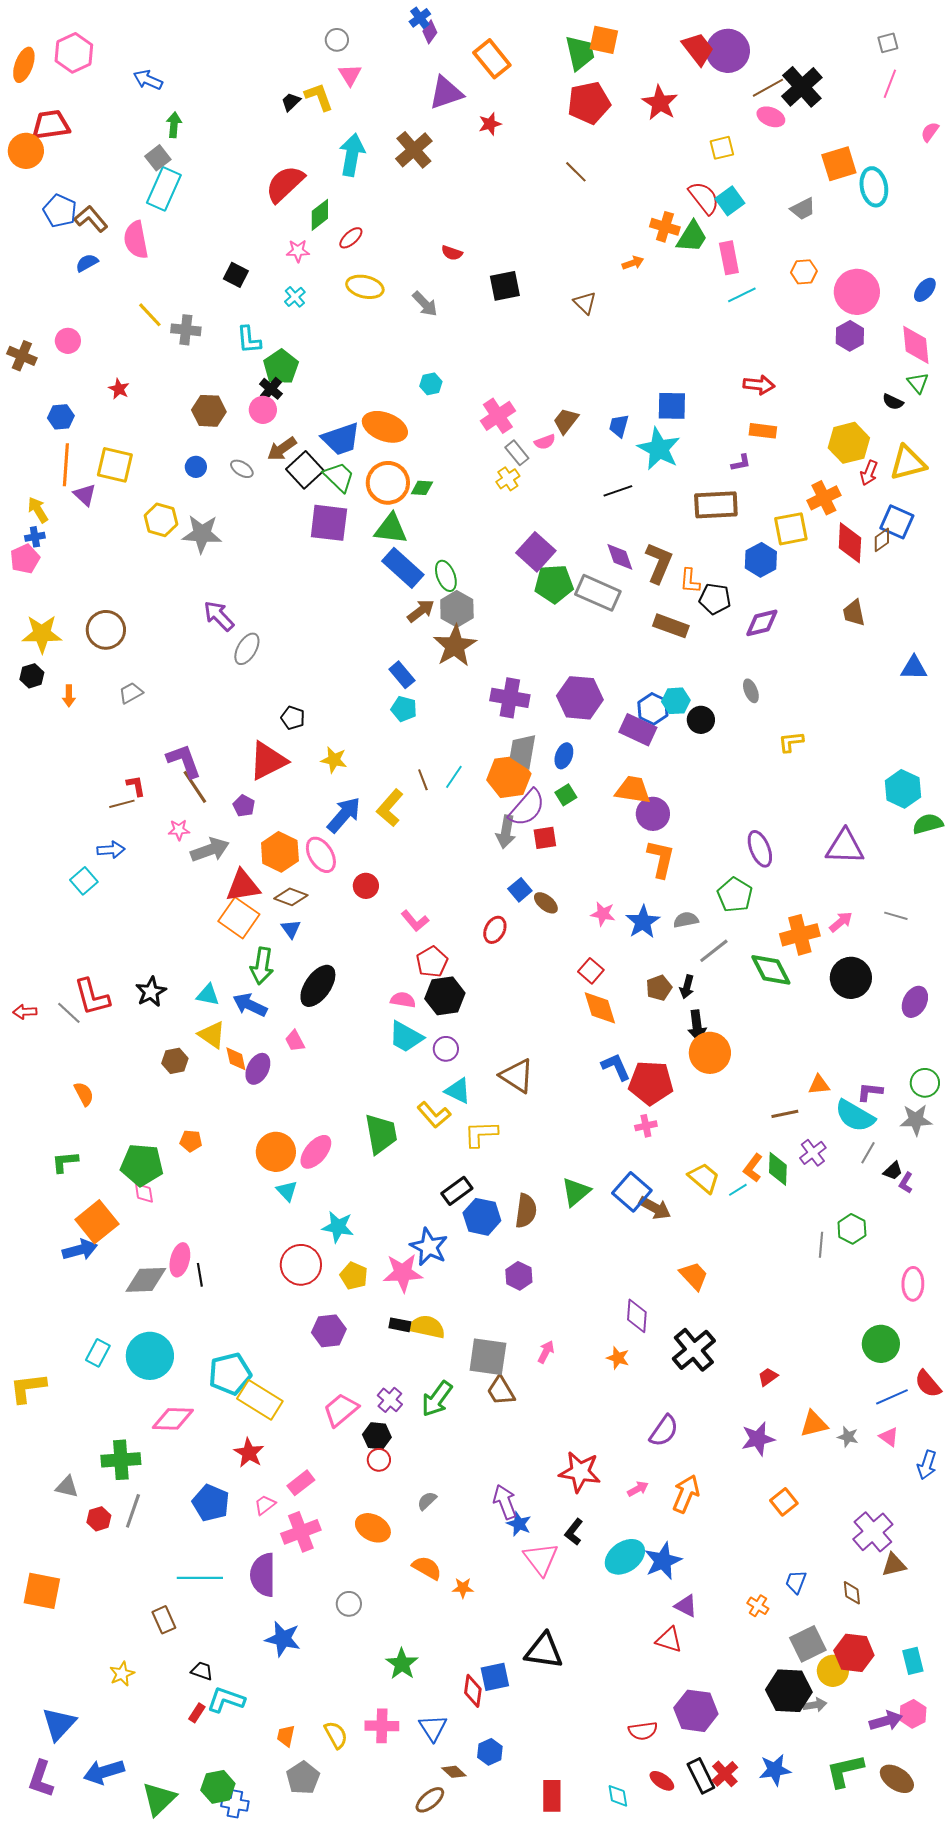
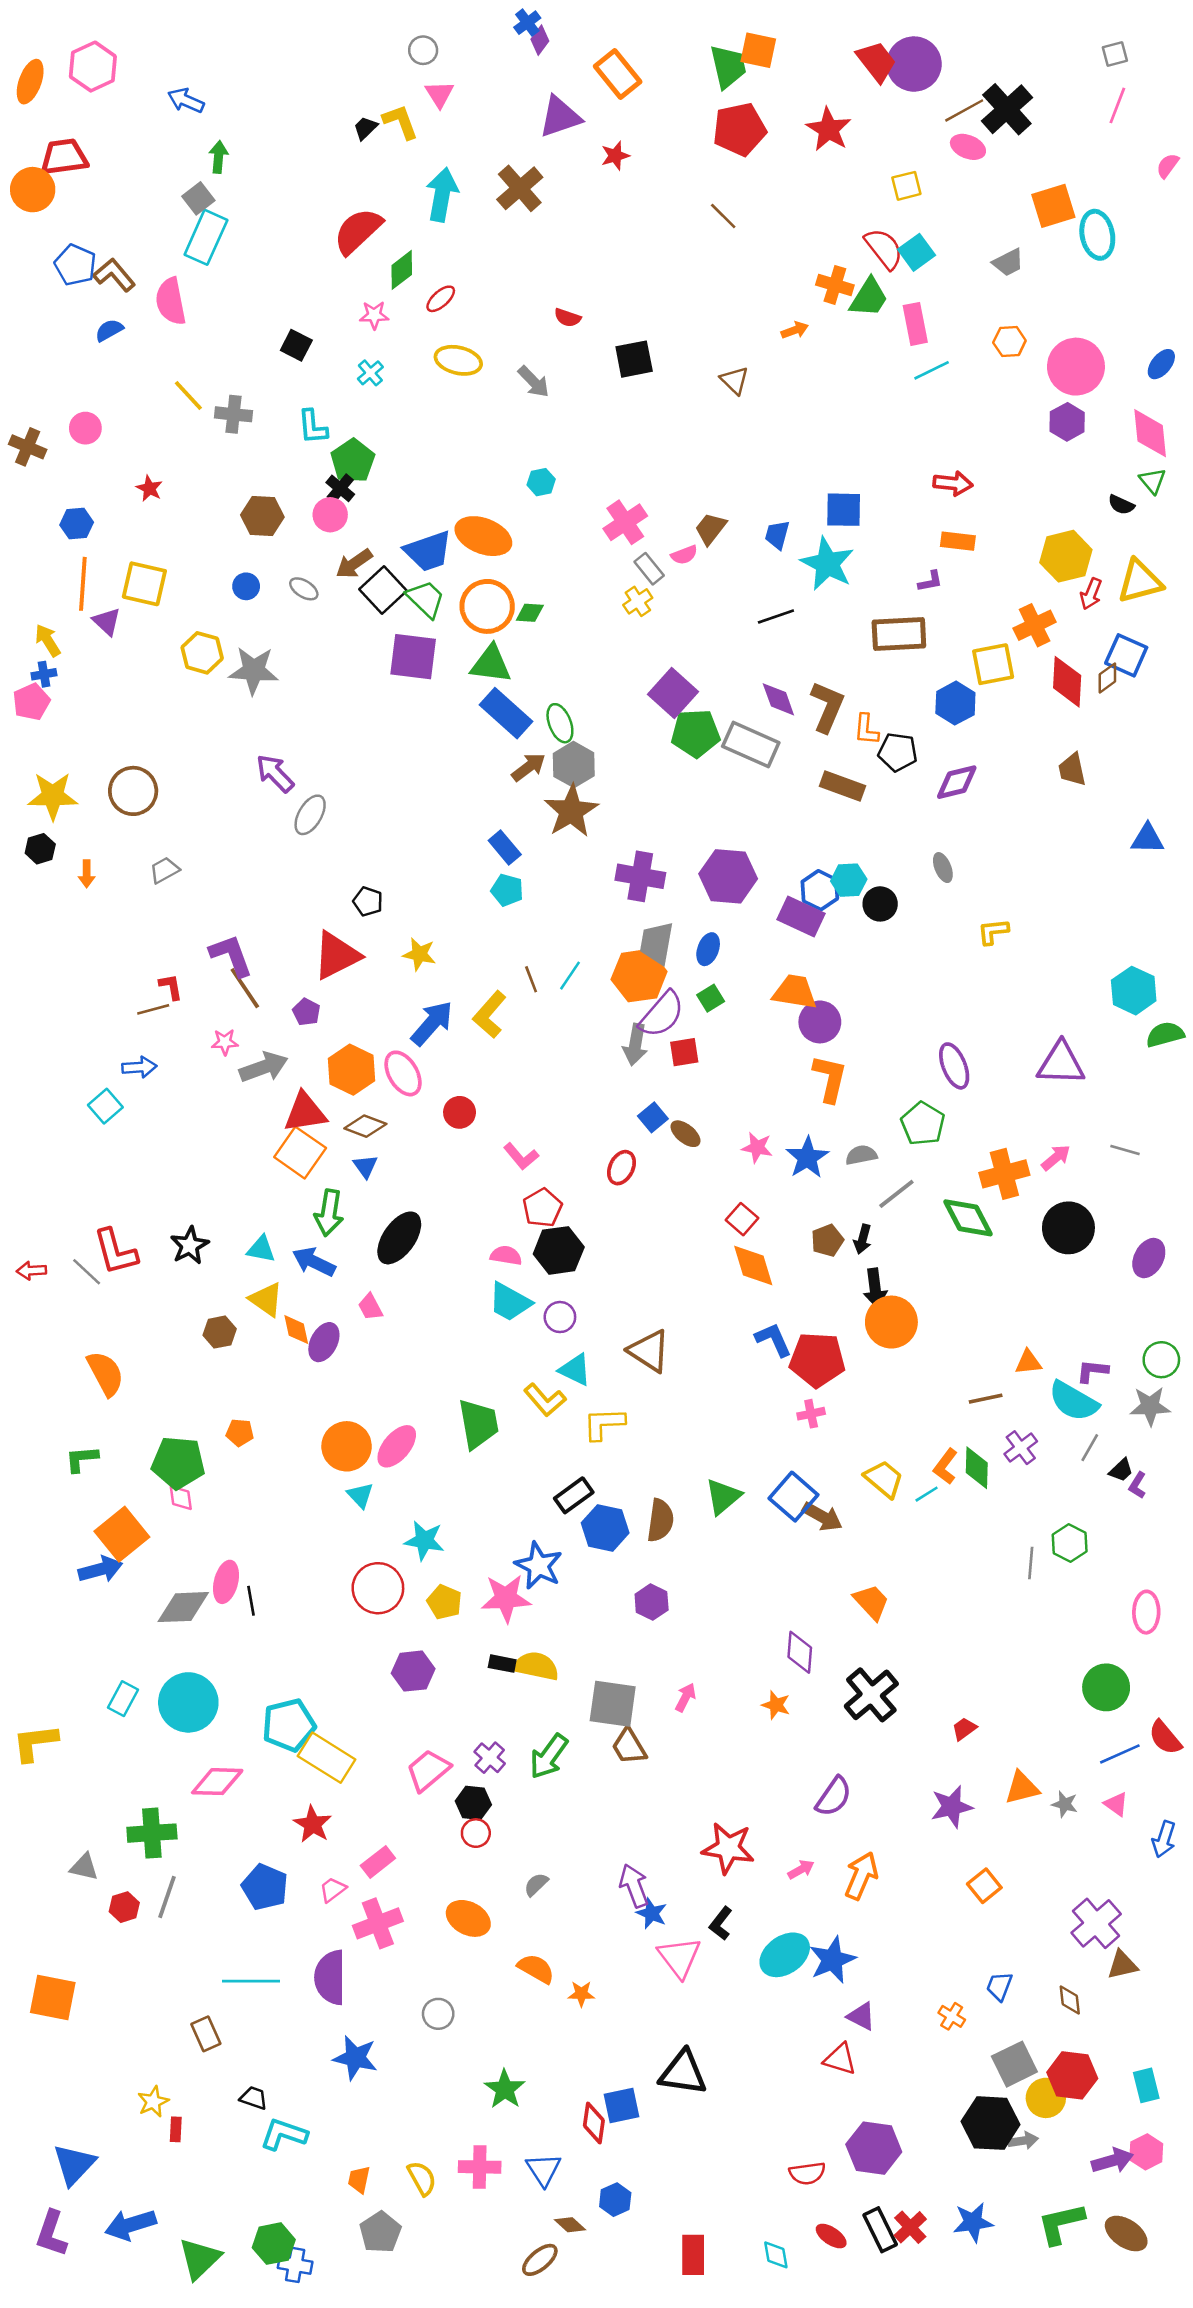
orange semicircle: (84, 1094) -> (105, 1374), size x1.5
red rectangle: (197, 1713) -> (176, 2129), moved, turned -30

